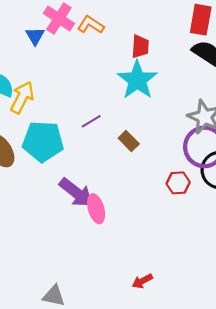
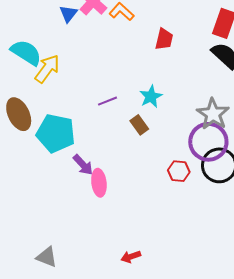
cyan star: (137, 80) -> (151, 97), moved, size x0.6
cyan pentagon: (43, 141) -> (56, 133), moved
purple arrow: (76, 193) -> (83, 165), size x0.7

